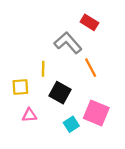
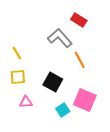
yellow line: (43, 69) -> (17, 53), moved, turned -32

